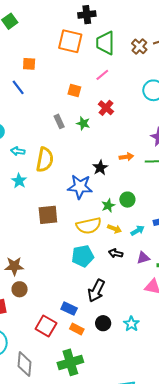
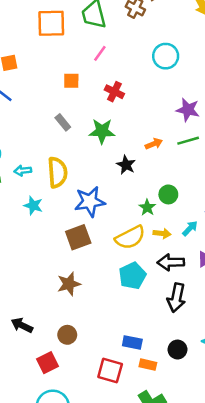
green star: (83, 123) -> (102, 131), moved, size x1.5
blue star: (80, 187) -> (90, 202), moved
black arrow: (116, 253) -> (171, 262), size x1.5
brown star: (14, 266) -> (69, 284), moved
black arrow: (96, 291) -> (176, 298), moved

